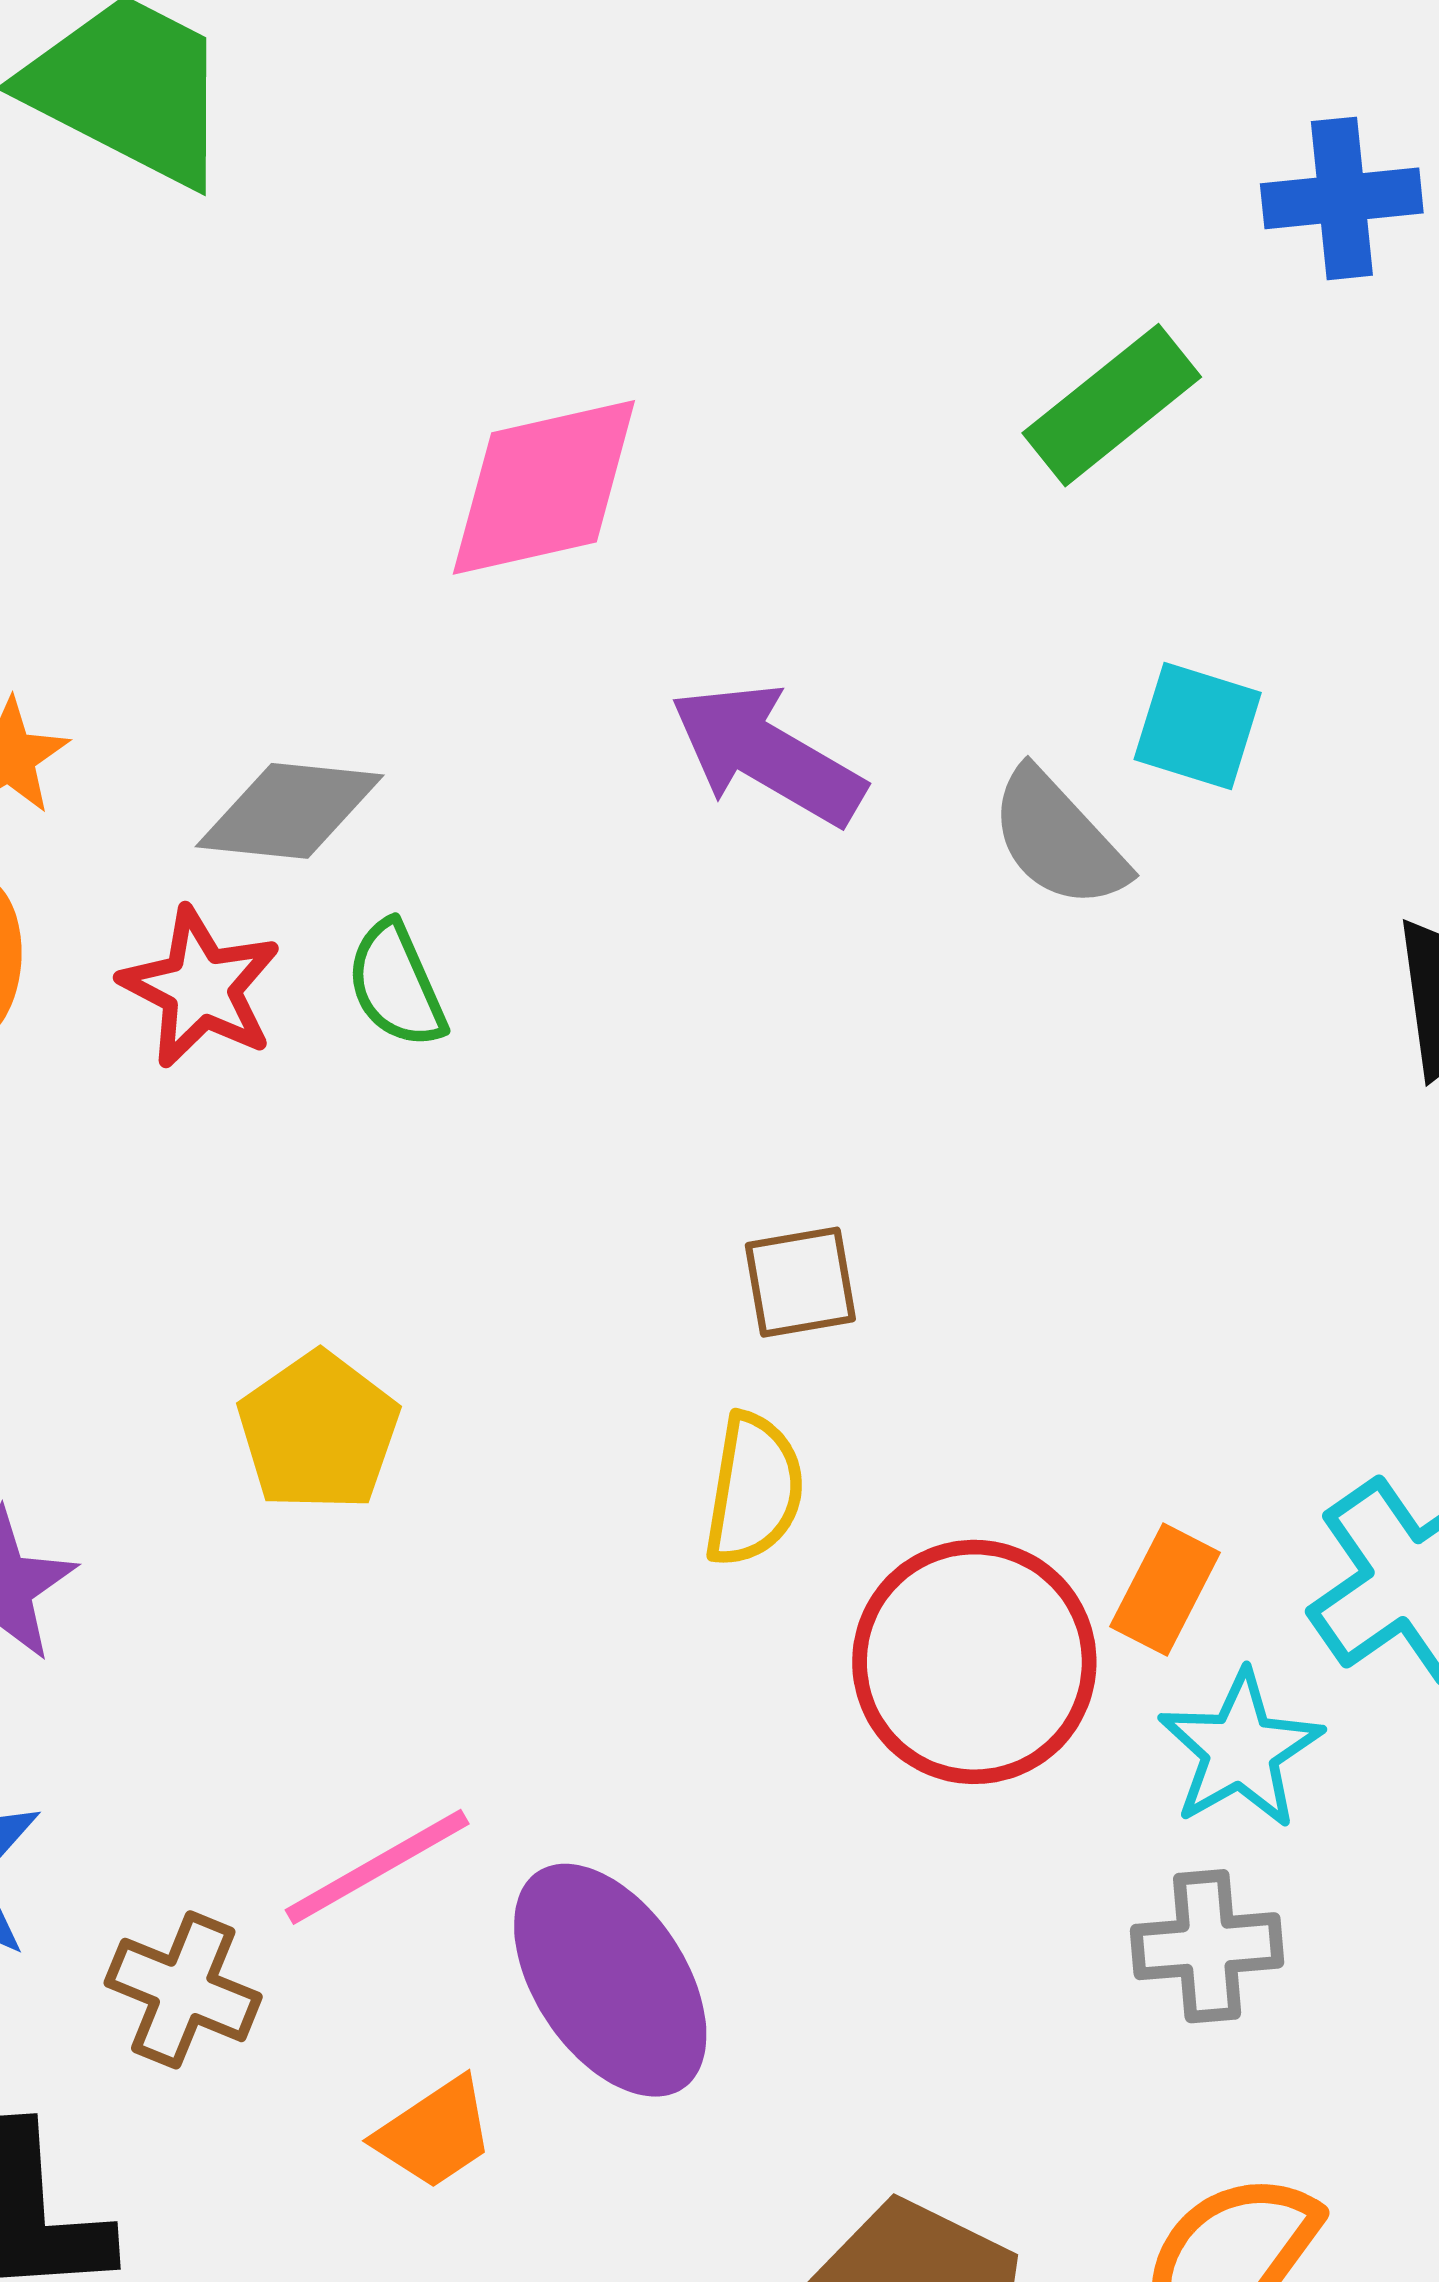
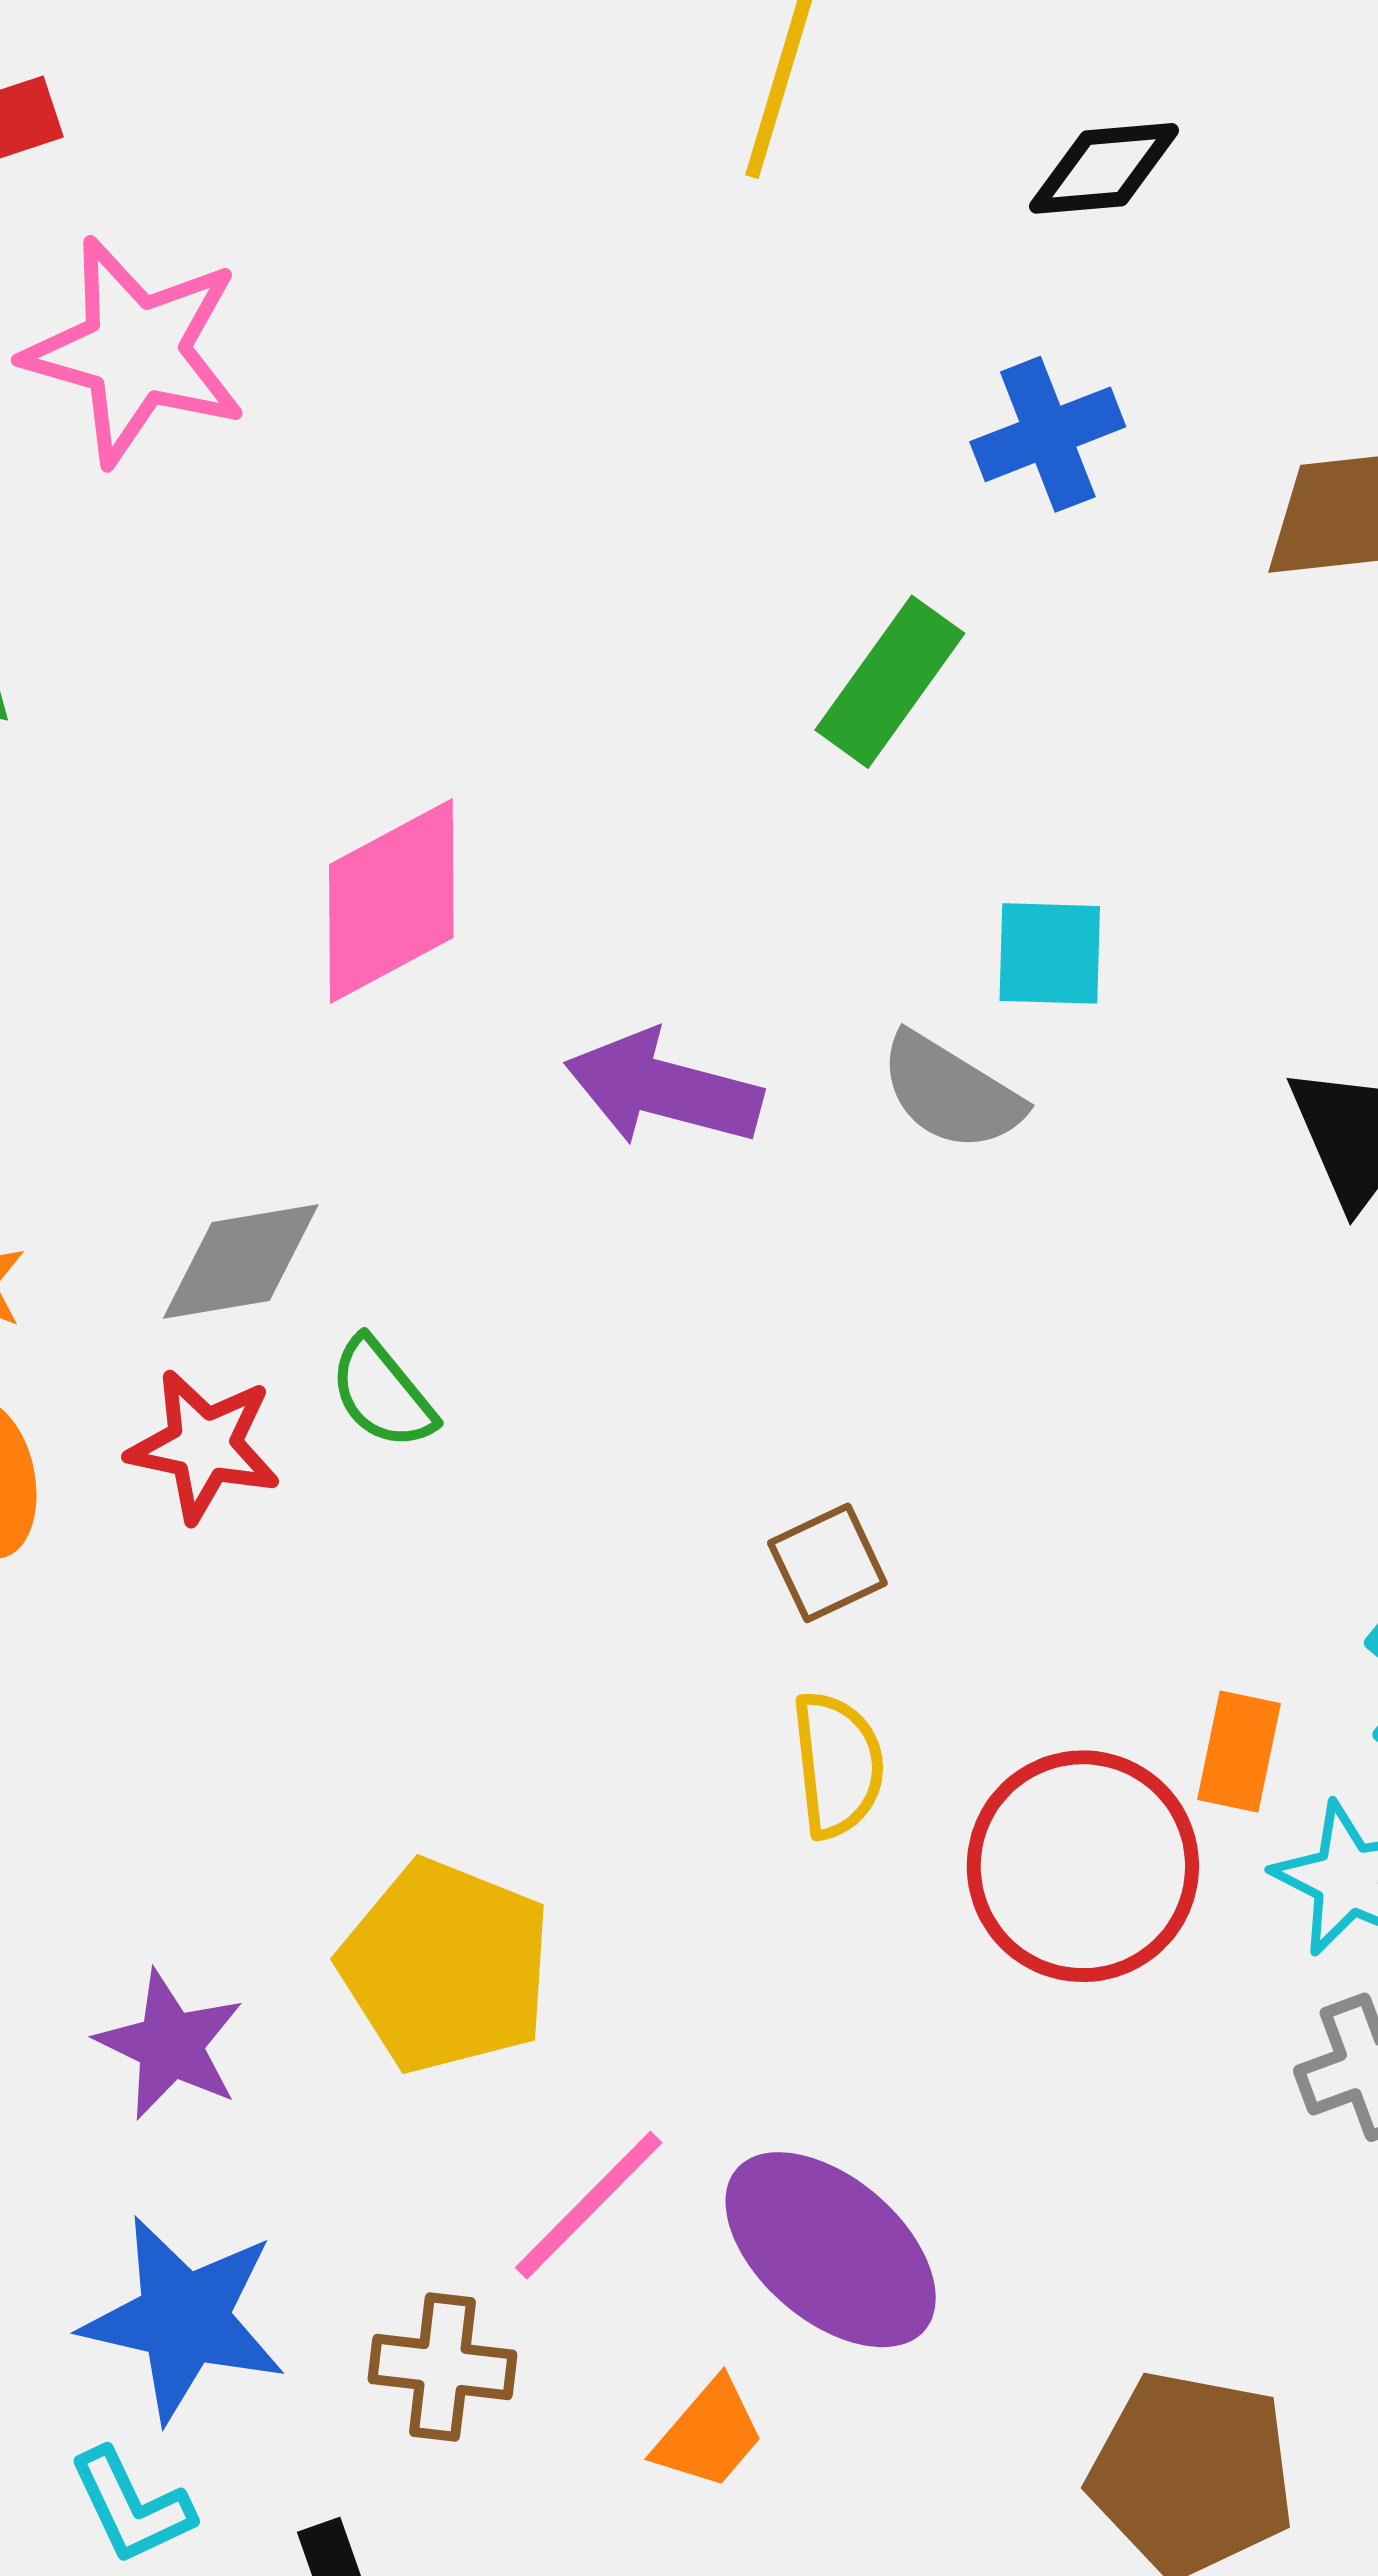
yellow pentagon: (319, 1432) -> (446, 1966), moved, size x1.4

